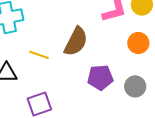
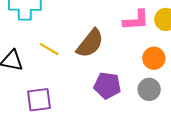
gray circle: (135, 86) -> (149, 89), moved

